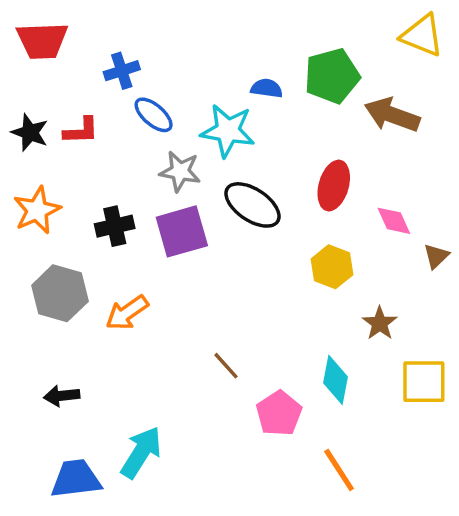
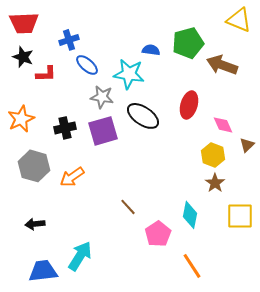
black star: (30, 133) -> (23, 57), moved
yellow hexagon: (332, 267) -> (213, 155), moved

